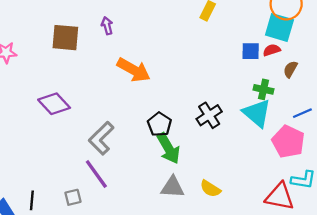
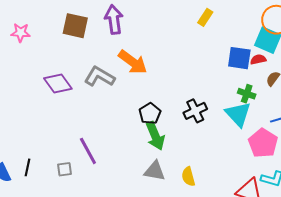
purple arrow: (107, 26) -> (114, 20), size x1.8
blue square: (251, 51) -> (239, 58), size x1.4
gray L-shape: (101, 138) -> (100, 77), moved, turned 68
yellow semicircle: (210, 189) -> (188, 177), turned 36

